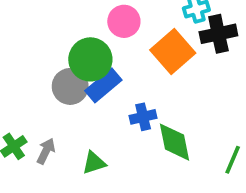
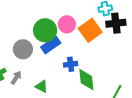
pink circle: (124, 21) -> (67, 24), moved
gray circle: (70, 86) -> (23, 49), moved
green triangle: (94, 163) -> (42, 86), turned 40

